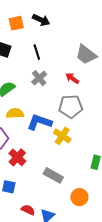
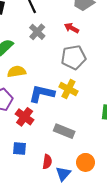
blue L-shape: (39, 122) -> (42, 94), moved
orange circle: (79, 197) -> (86, 162), moved
red semicircle: (28, 210) -> (47, 162), moved, turned 80

